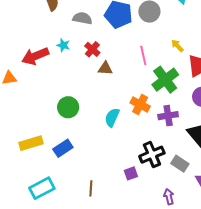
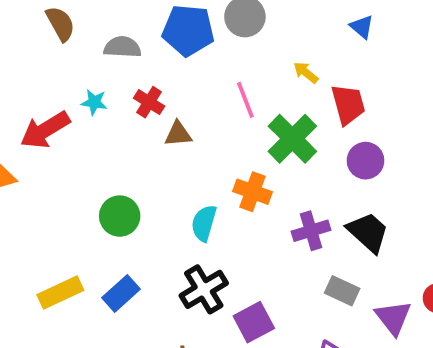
purple cross: (168, 116) -> (311, 231), moved
black cross: (152, 155) -> (204, 289), moved
purple square: (131, 173) -> (254, 322), size x1.5

